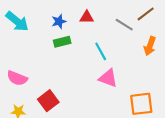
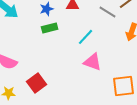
cyan line: (101, 51) -> (86, 37), turned 72

